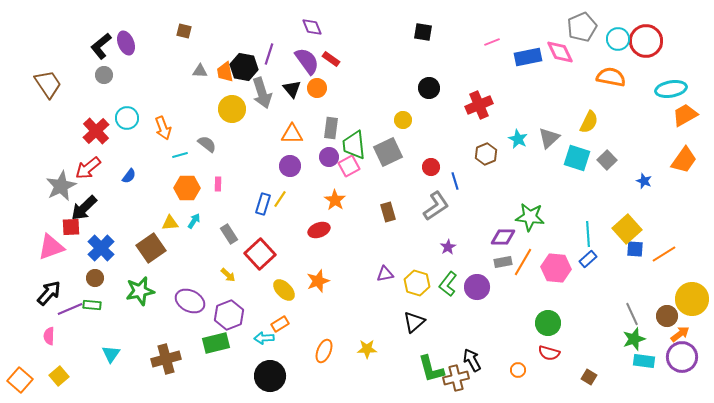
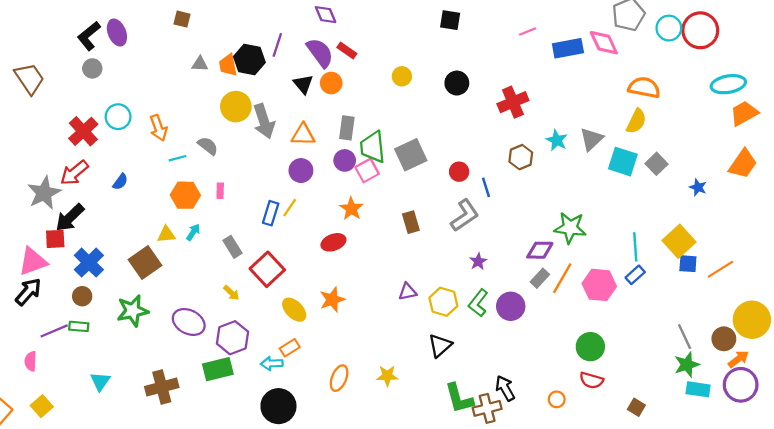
orange semicircle: (611, 77) -> (644, 88), moved
gray arrow: (262, 93) -> (264, 121), moved
yellow circle: (403, 120) -> (402, 76), moved
gray rectangle: (503, 262) -> (540, 278), turned -36
black arrow: (49, 293) -> (28, 292), moved

